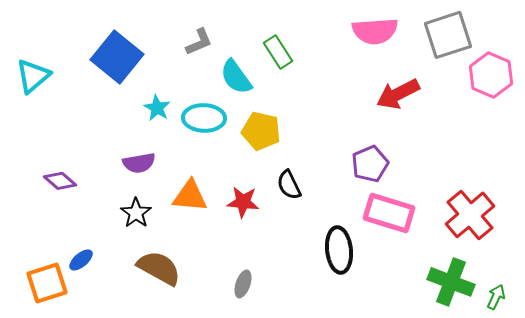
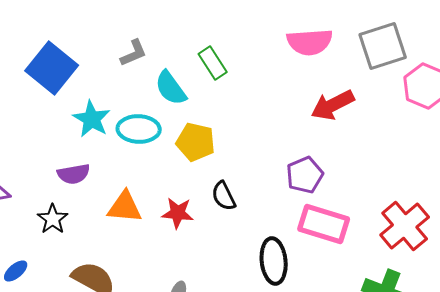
cyan star: (157, 108) -> (92, 119), size x1.4
black star: (136, 213) -> (53, 219), moved

